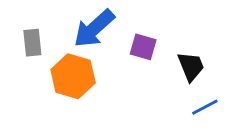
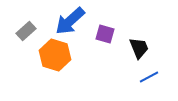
gray rectangle: (32, 43) -> (26, 31), turned 54

